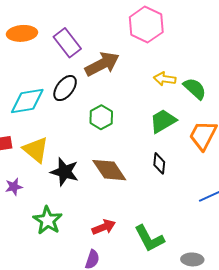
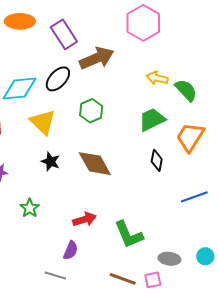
yellow triangle: (36, 150) -> (43, 122), moved
black diamond: (159, 163) -> (157, 160), moved
black star: (65, 172) -> (51, 162), size x0.7
green star: (48, 220) -> (30, 208), size x0.7

